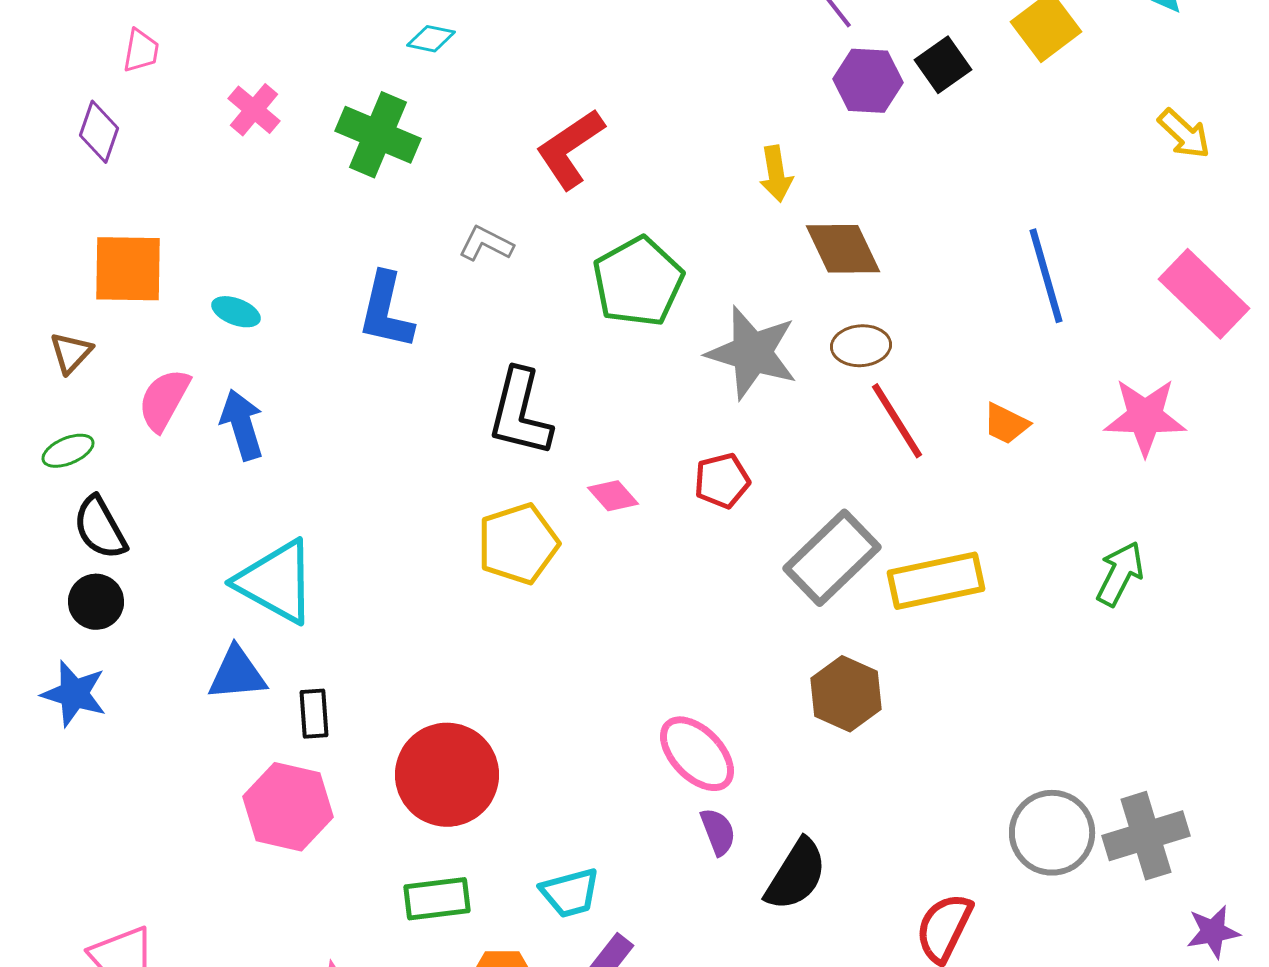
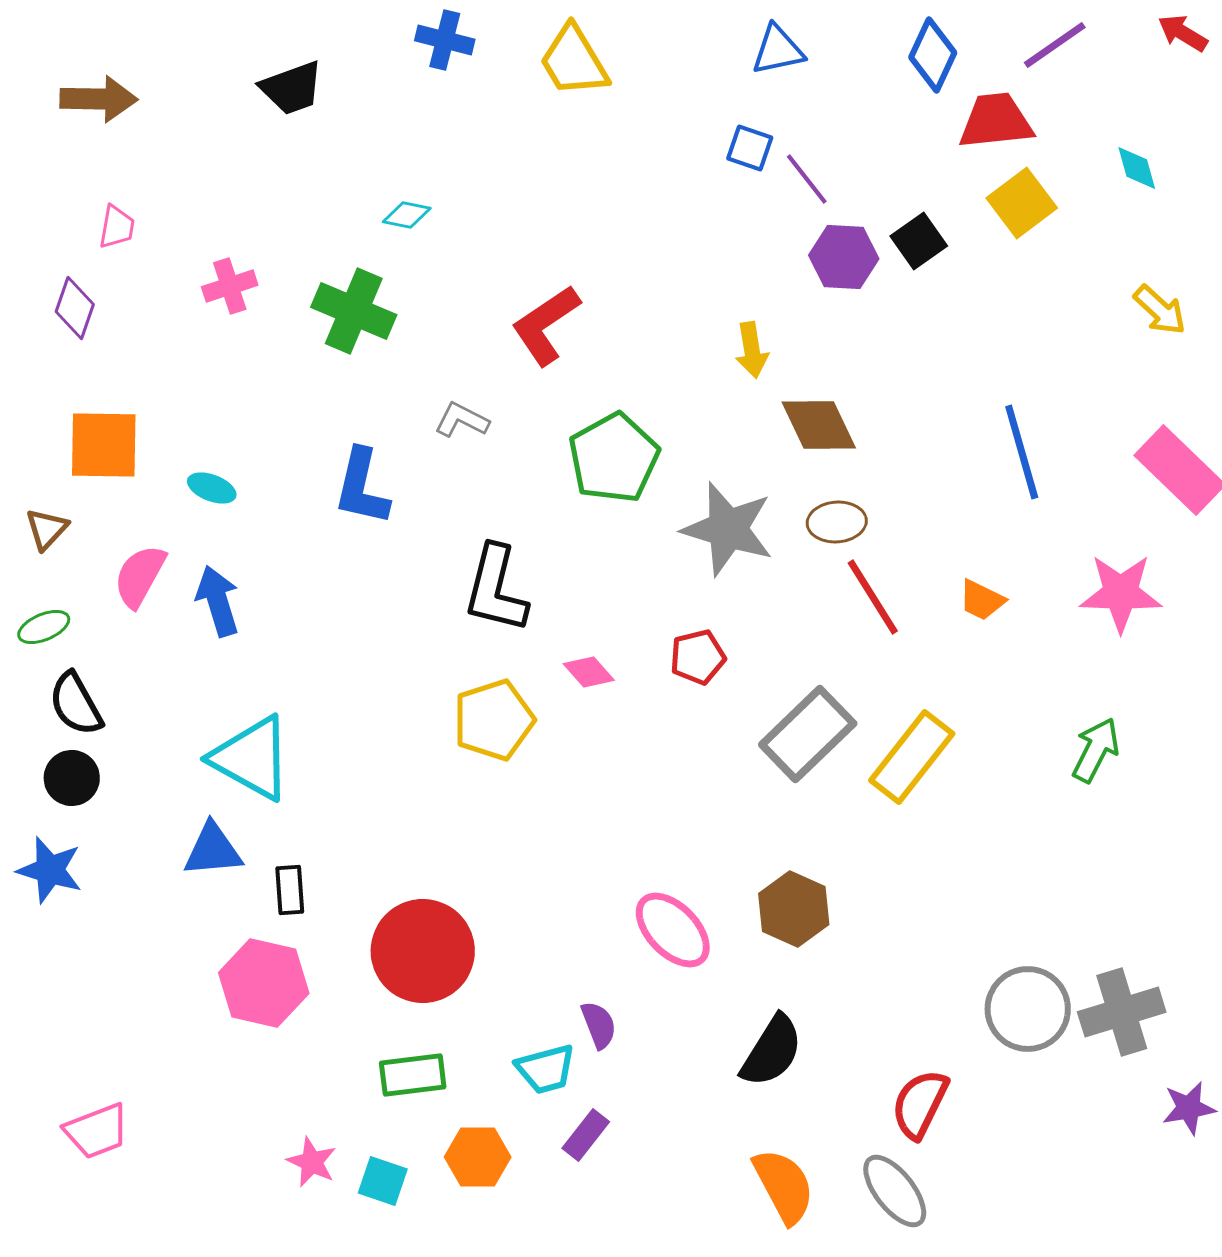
pink cross: (254, 110) -> (230, 286), turned 32
yellow rectangle: (936, 581) -> (912, 757), turned -40
brown hexagon: (846, 694) -> (794, 909), moved
purple semicircle: (718, 832) -> (599, 1025), moved

